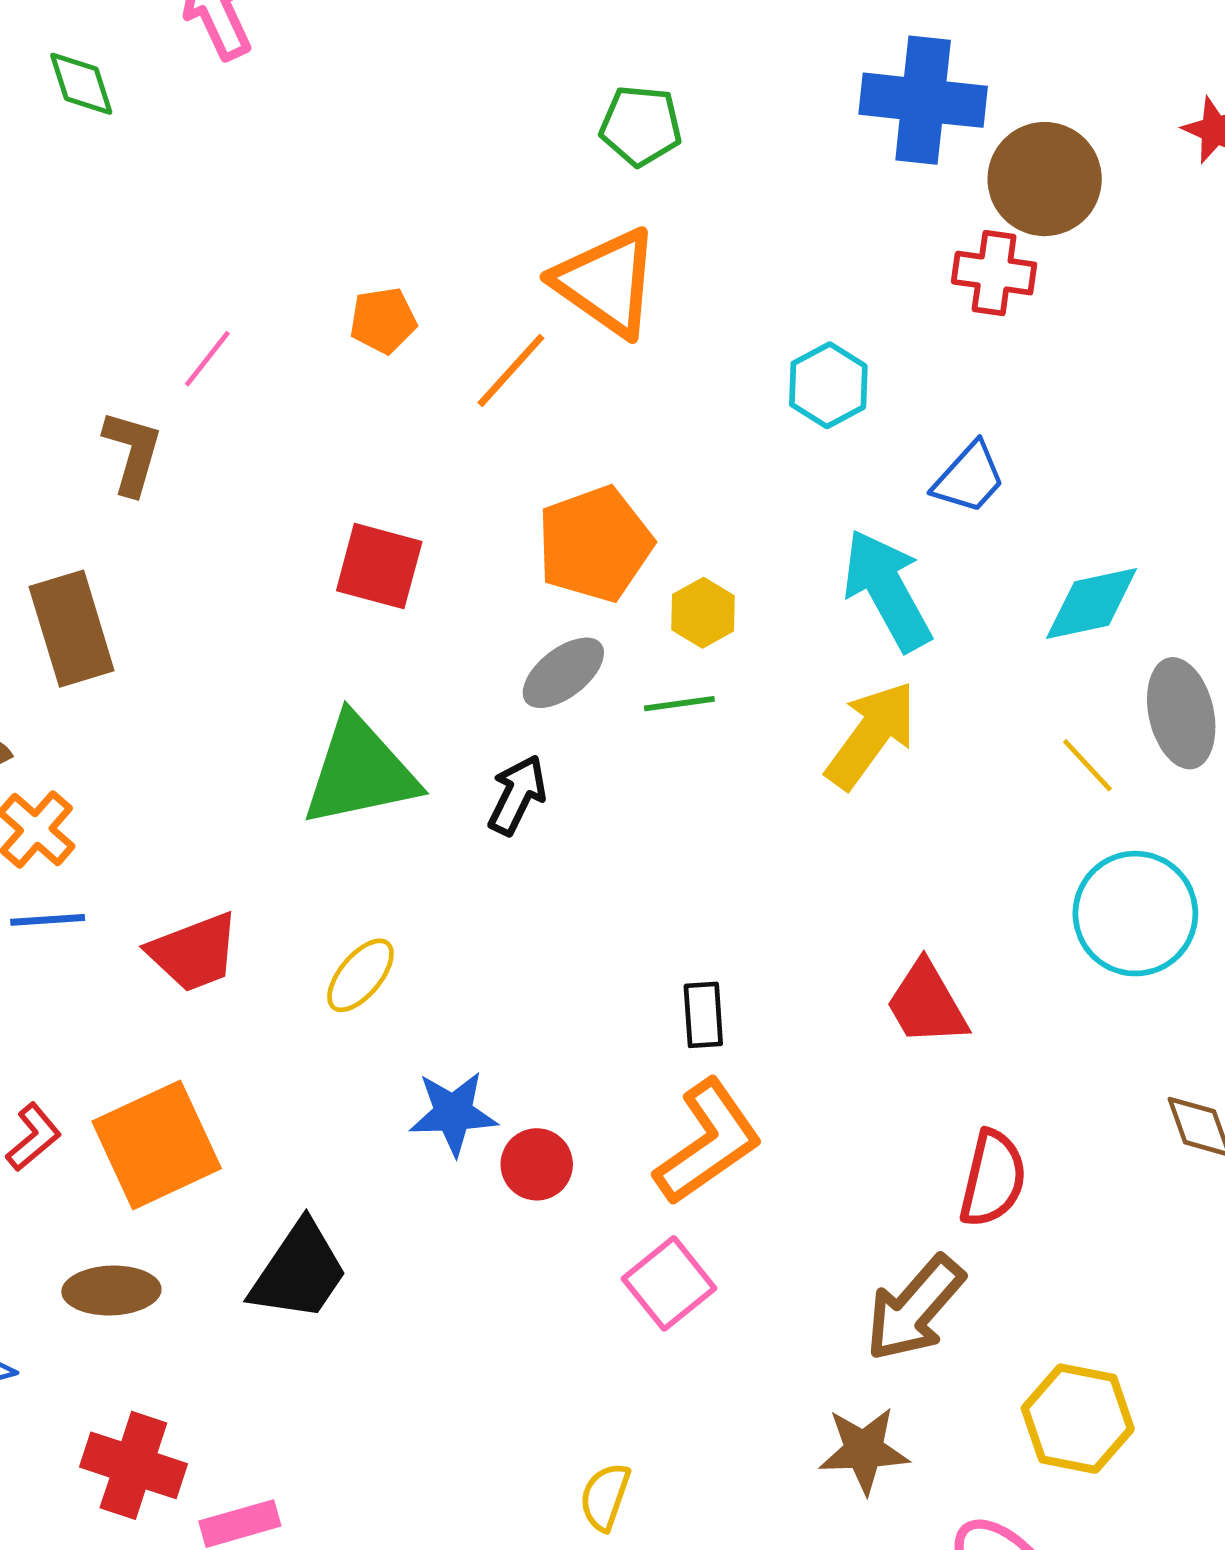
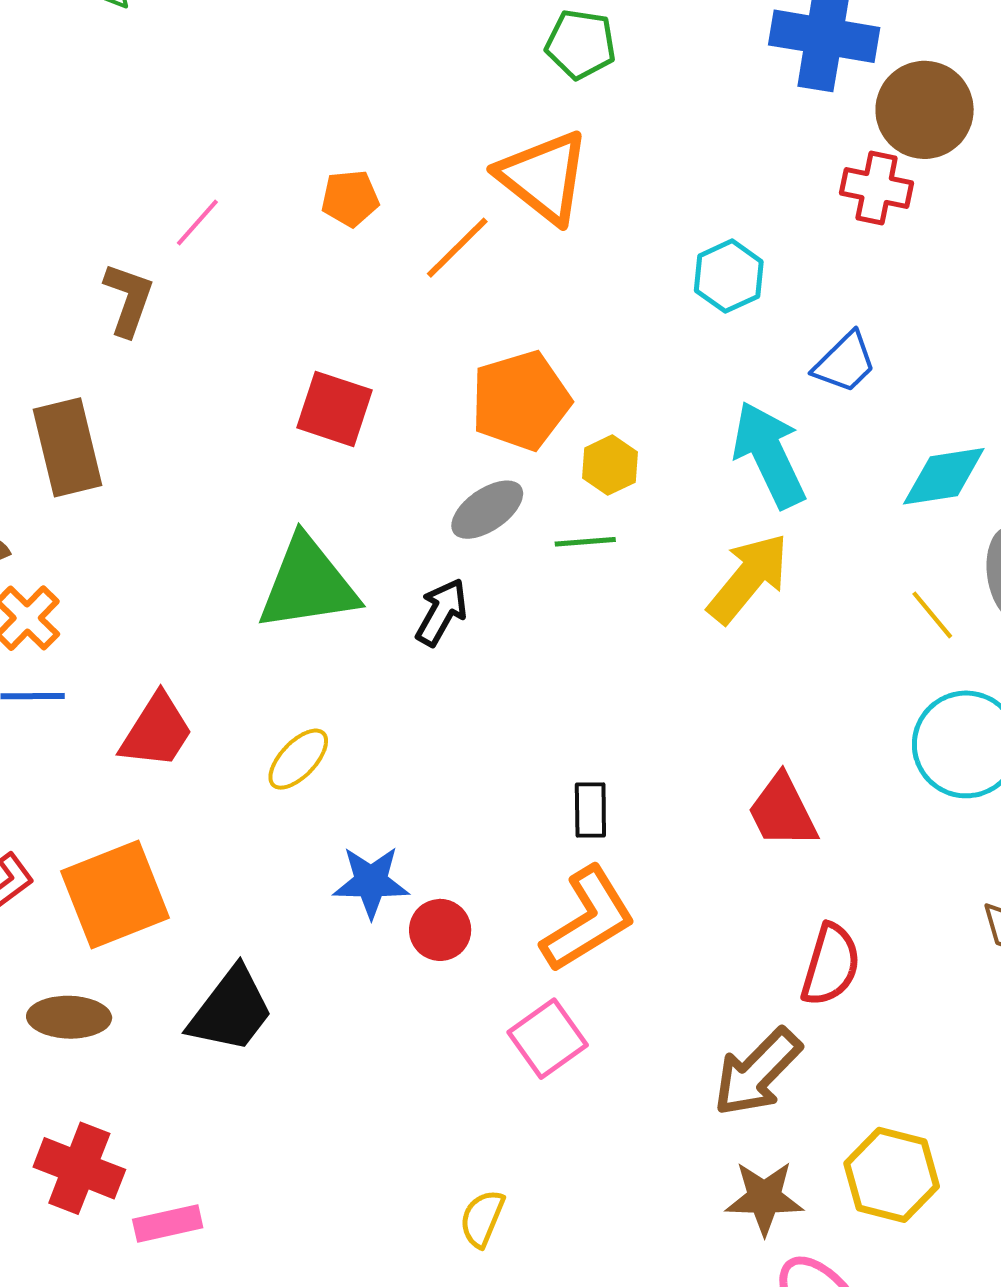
red trapezoid: (194, 952) -> (156, 731), turned -40
brown star: (864, 1450) -> (764, 1198), moved

